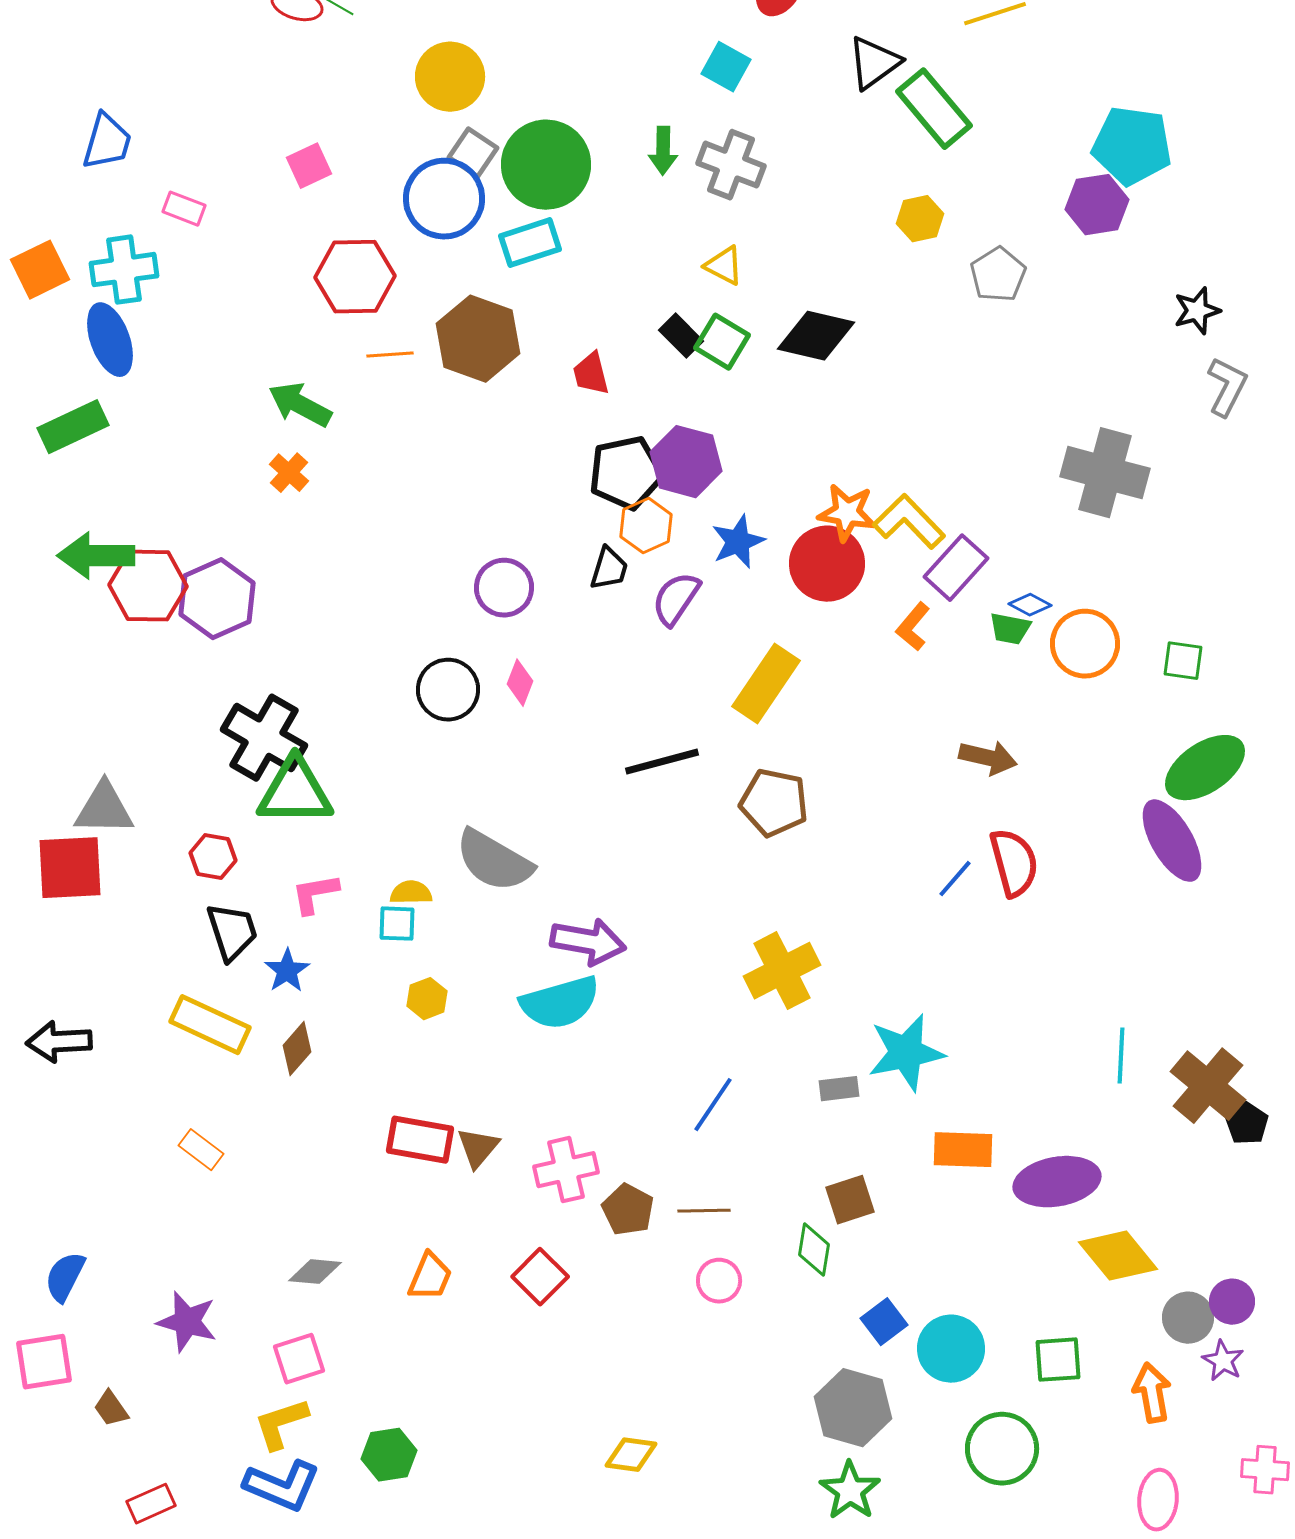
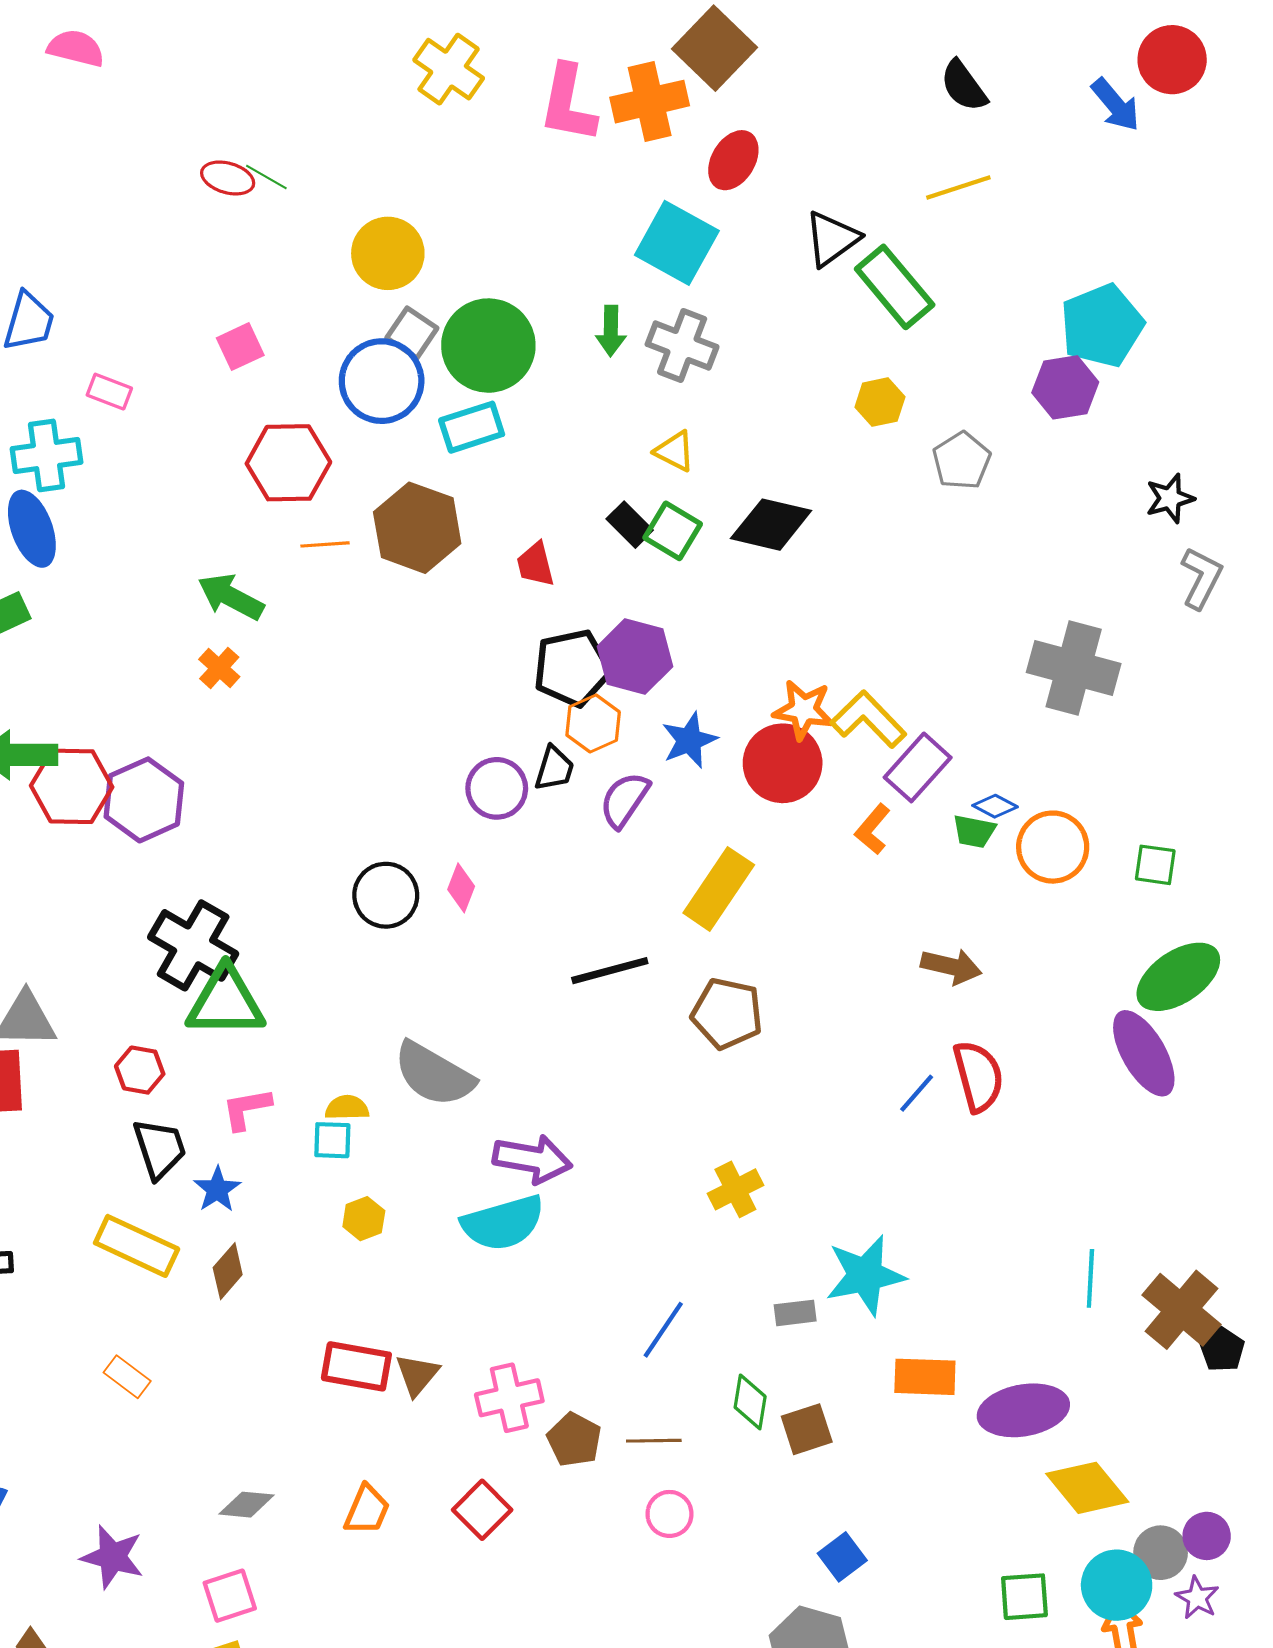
cyan square: (726, 67) -> (677, 243), size x1.6
cyan pentagon: (1132, 146) -> (1102, 326), turned -30
purple circle: (504, 588) -> (497, 788), moved
yellow cross: (782, 971) -> (735, 1189), size x0.7
green diamond: (814, 1250) -> (750, 1402), moved
cyan circle: (951, 1349) -> (1117, 1585), moved

